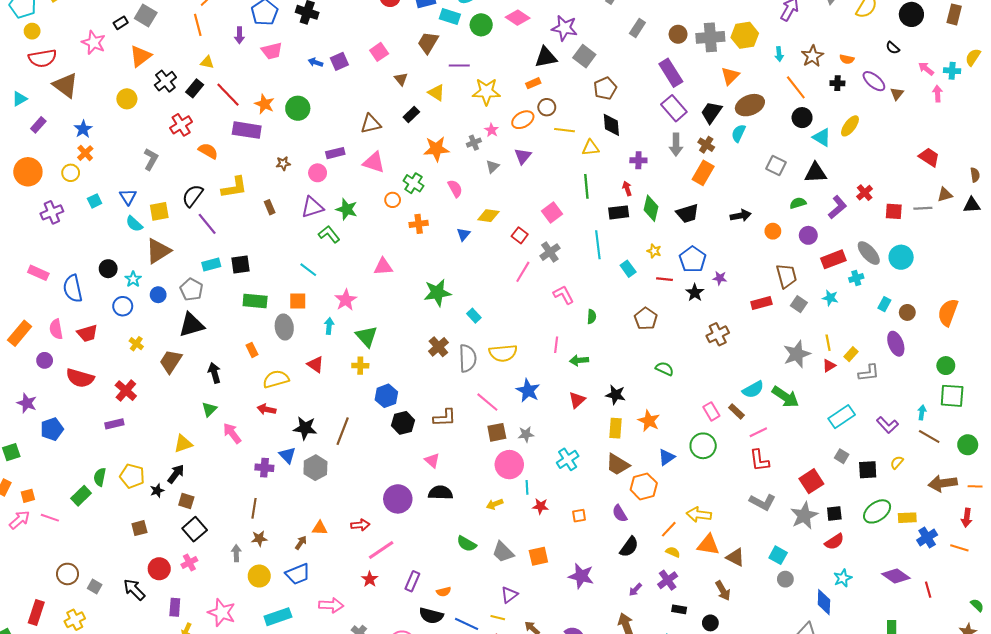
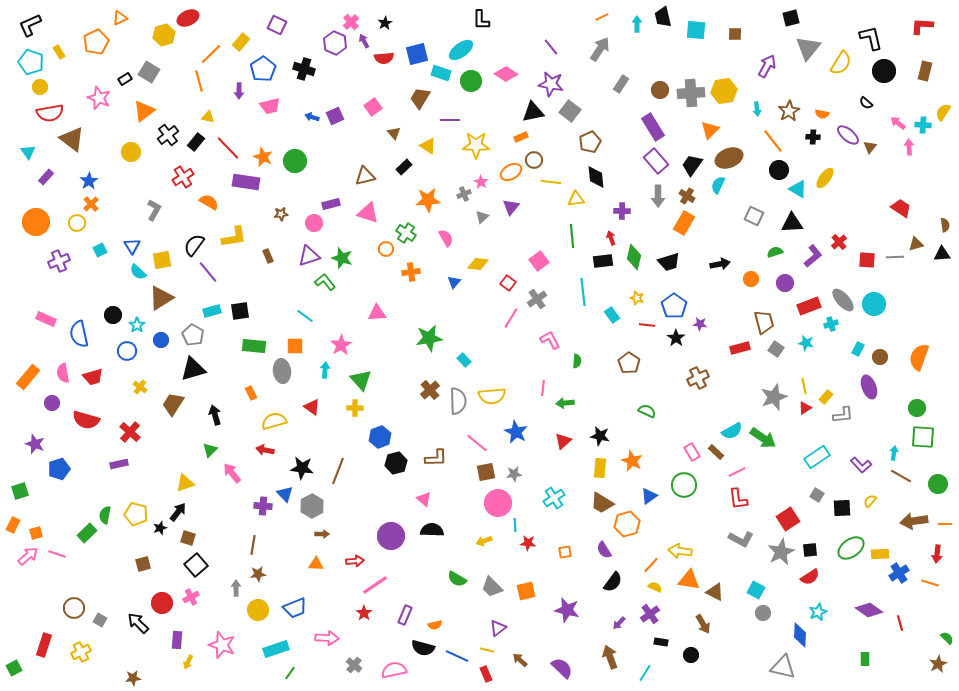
cyan triangle: (20, 99) -> (28, 152), turned -35
brown arrow: (301, 543) -> (322, 534), moved, turned 56

